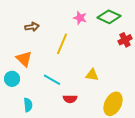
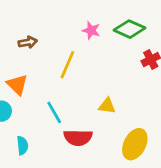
cyan line: (52, 80) -> (54, 112), turned 30
red semicircle: (70, 99) -> (78, 138), size x1.5

